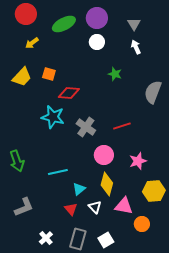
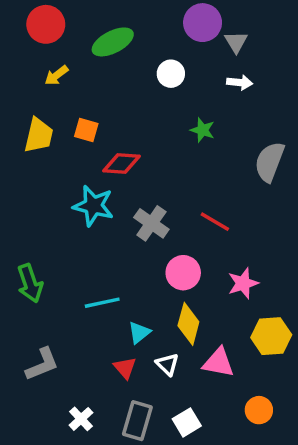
purple circle: (97, 18) -> (203, 23), moved
white arrow: (136, 47) -> (240, 82), turned 120
yellow trapezoid: (22, 77) -> (39, 135), turned -30
red line: (122, 126) -> (215, 222), turned 48
orange circle: (142, 224) -> (259, 410), moved

